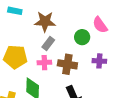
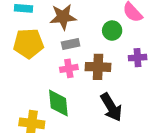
gray rectangle: (48, 44) -> (71, 44), turned 48
yellow pentagon: (15, 57) -> (28, 43), moved

